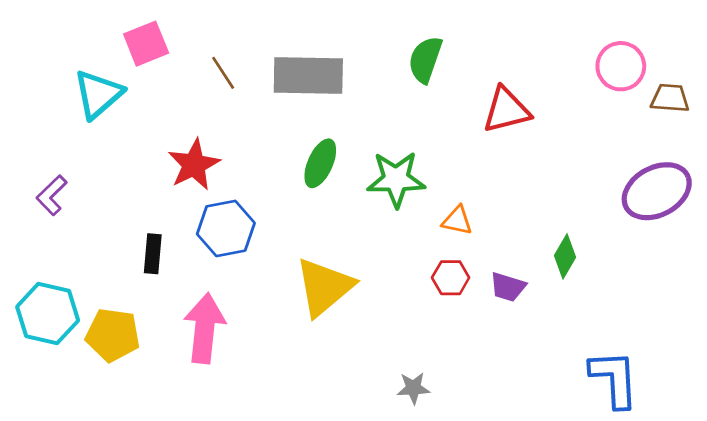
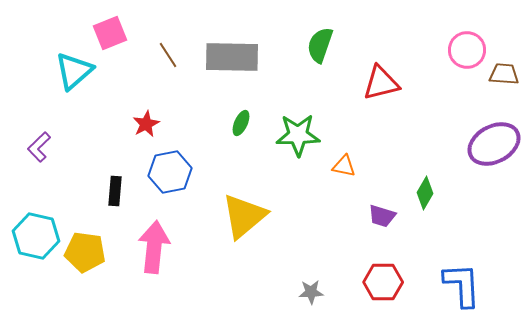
green ellipse: (320, 163) -> (241, 123), size x0.7
red star: (194, 165) -> (146, 124), size x0.7
red hexagon: (451, 278) -> (383, 282), moved, size x1.4

